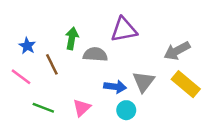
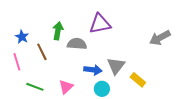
gray arrow: (177, 51) -> (160, 38), moved
pink line: (21, 77) -> (17, 62), turned 36
yellow rectangle: (186, 84) -> (138, 80), moved, size x0.7

